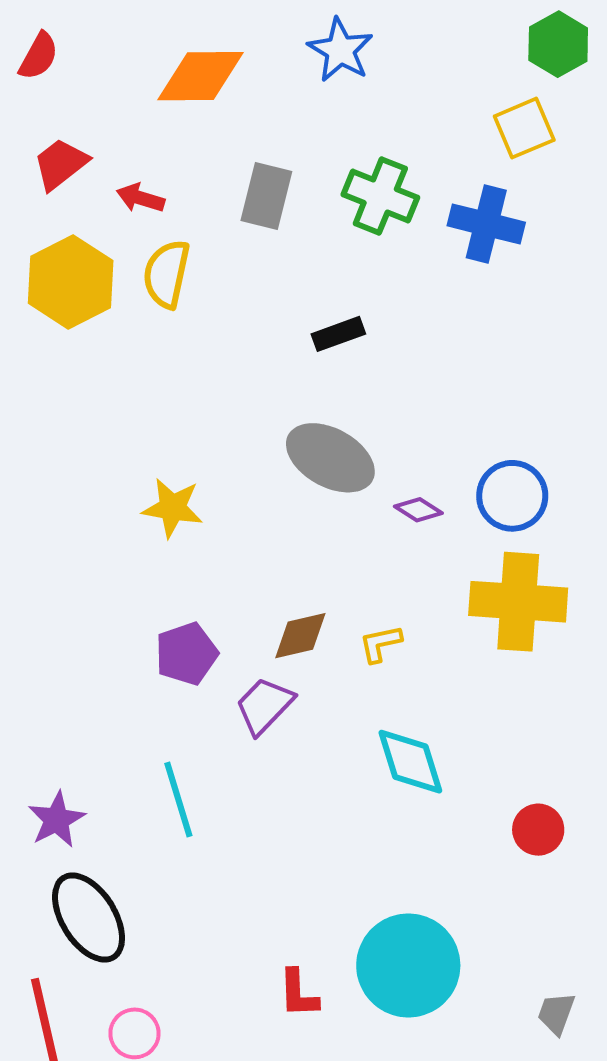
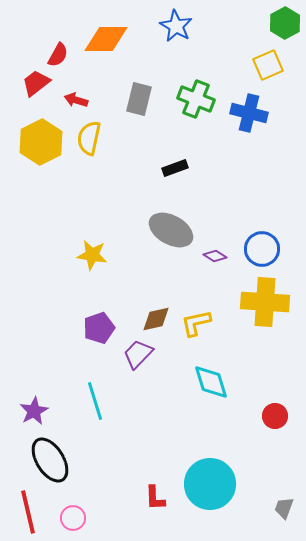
red semicircle: (39, 56) -> (58, 55), moved
yellow L-shape: (380, 644) -> (196, 323), size x1.4

